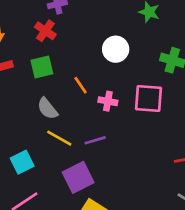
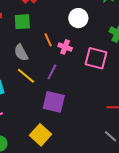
pink cross: (108, 101) -> (65, 47), moved
purple line: (95, 140) -> (52, 72), moved, turned -56
purple square: (78, 177) -> (54, 102), moved, turned 30

